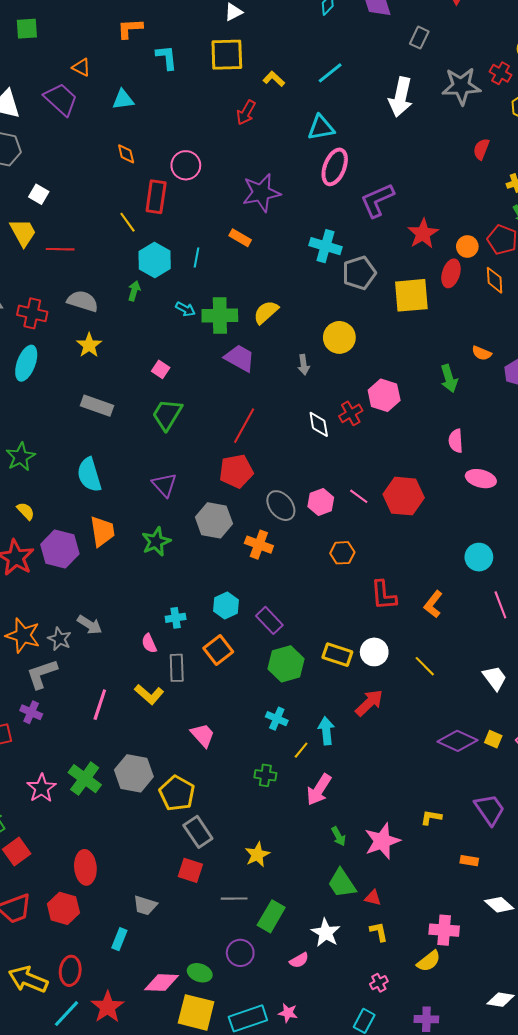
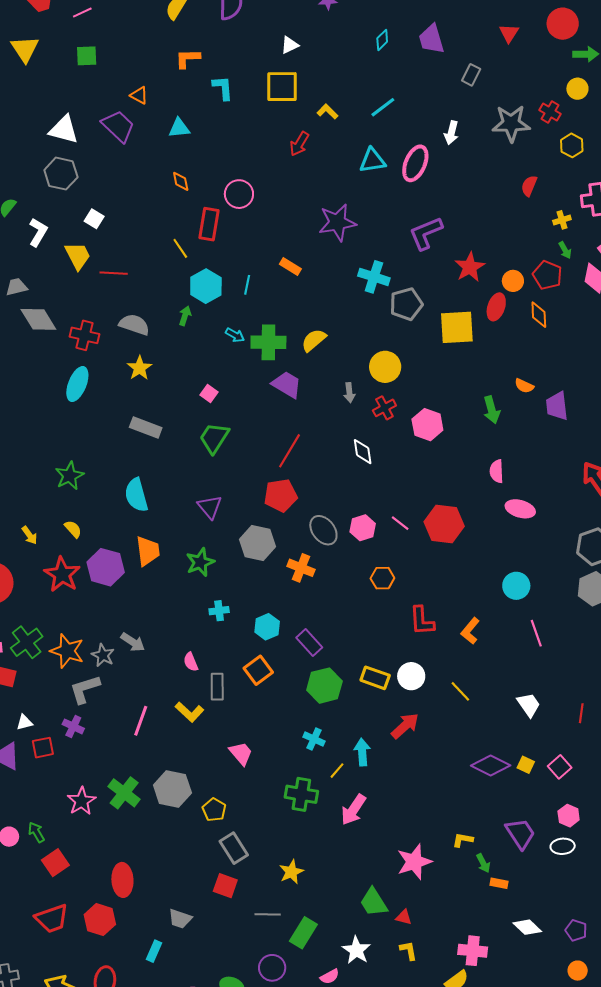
white arrow: (401, 97) -> (451, 133), size x0.6
pink ellipse: (335, 167) -> (415, 163), moved
purple star: (261, 193) -> (337, 222), moved
red cross: (351, 413) -> (384, 408), moved
cyan cross: (176, 618) -> (219, 611), moved
green cross: (265, 775) -> (301, 794), size x1.5
yellow pentagon: (177, 793) -> (214, 810), size x0.7
green arrow: (339, 836) -> (483, 863), moved

